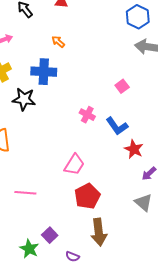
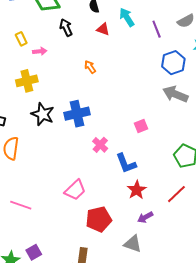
blue cross: (44, 72) -> (77, 114), moved, turned -30
red pentagon: (87, 196) -> (99, 219), moved
gray triangle: (143, 202) -> (133, 244), turned -36

